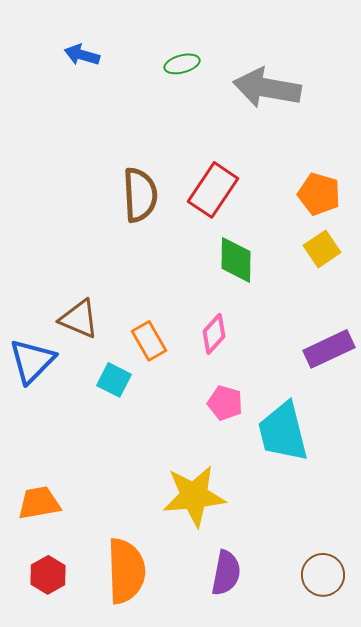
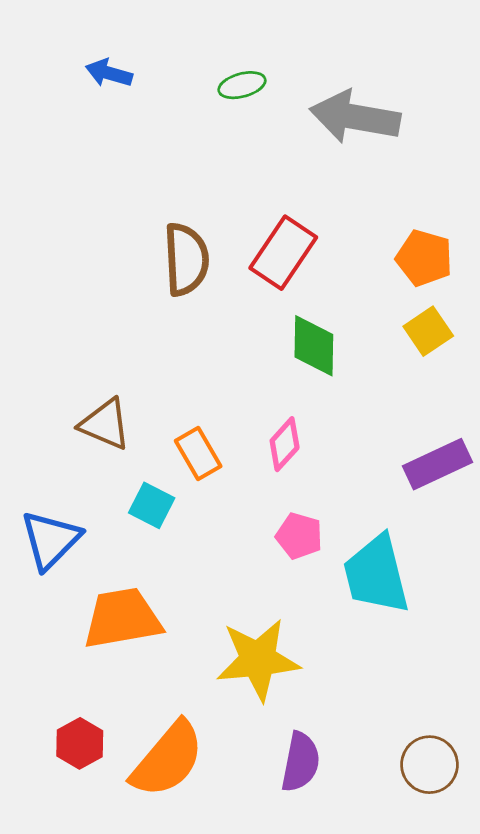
blue triangle: (32, 361) -> (51, 540), moved
orange trapezoid: (39, 503) -> (122, 618), moved, size x1.4
orange semicircle: (126, 571) -> (168, 759), turned 42
red hexagon: (48, 575) -> (80, 743), moved

